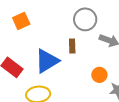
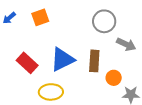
brown rectangle: (72, 46) -> (94, 61), moved, size x1.5

